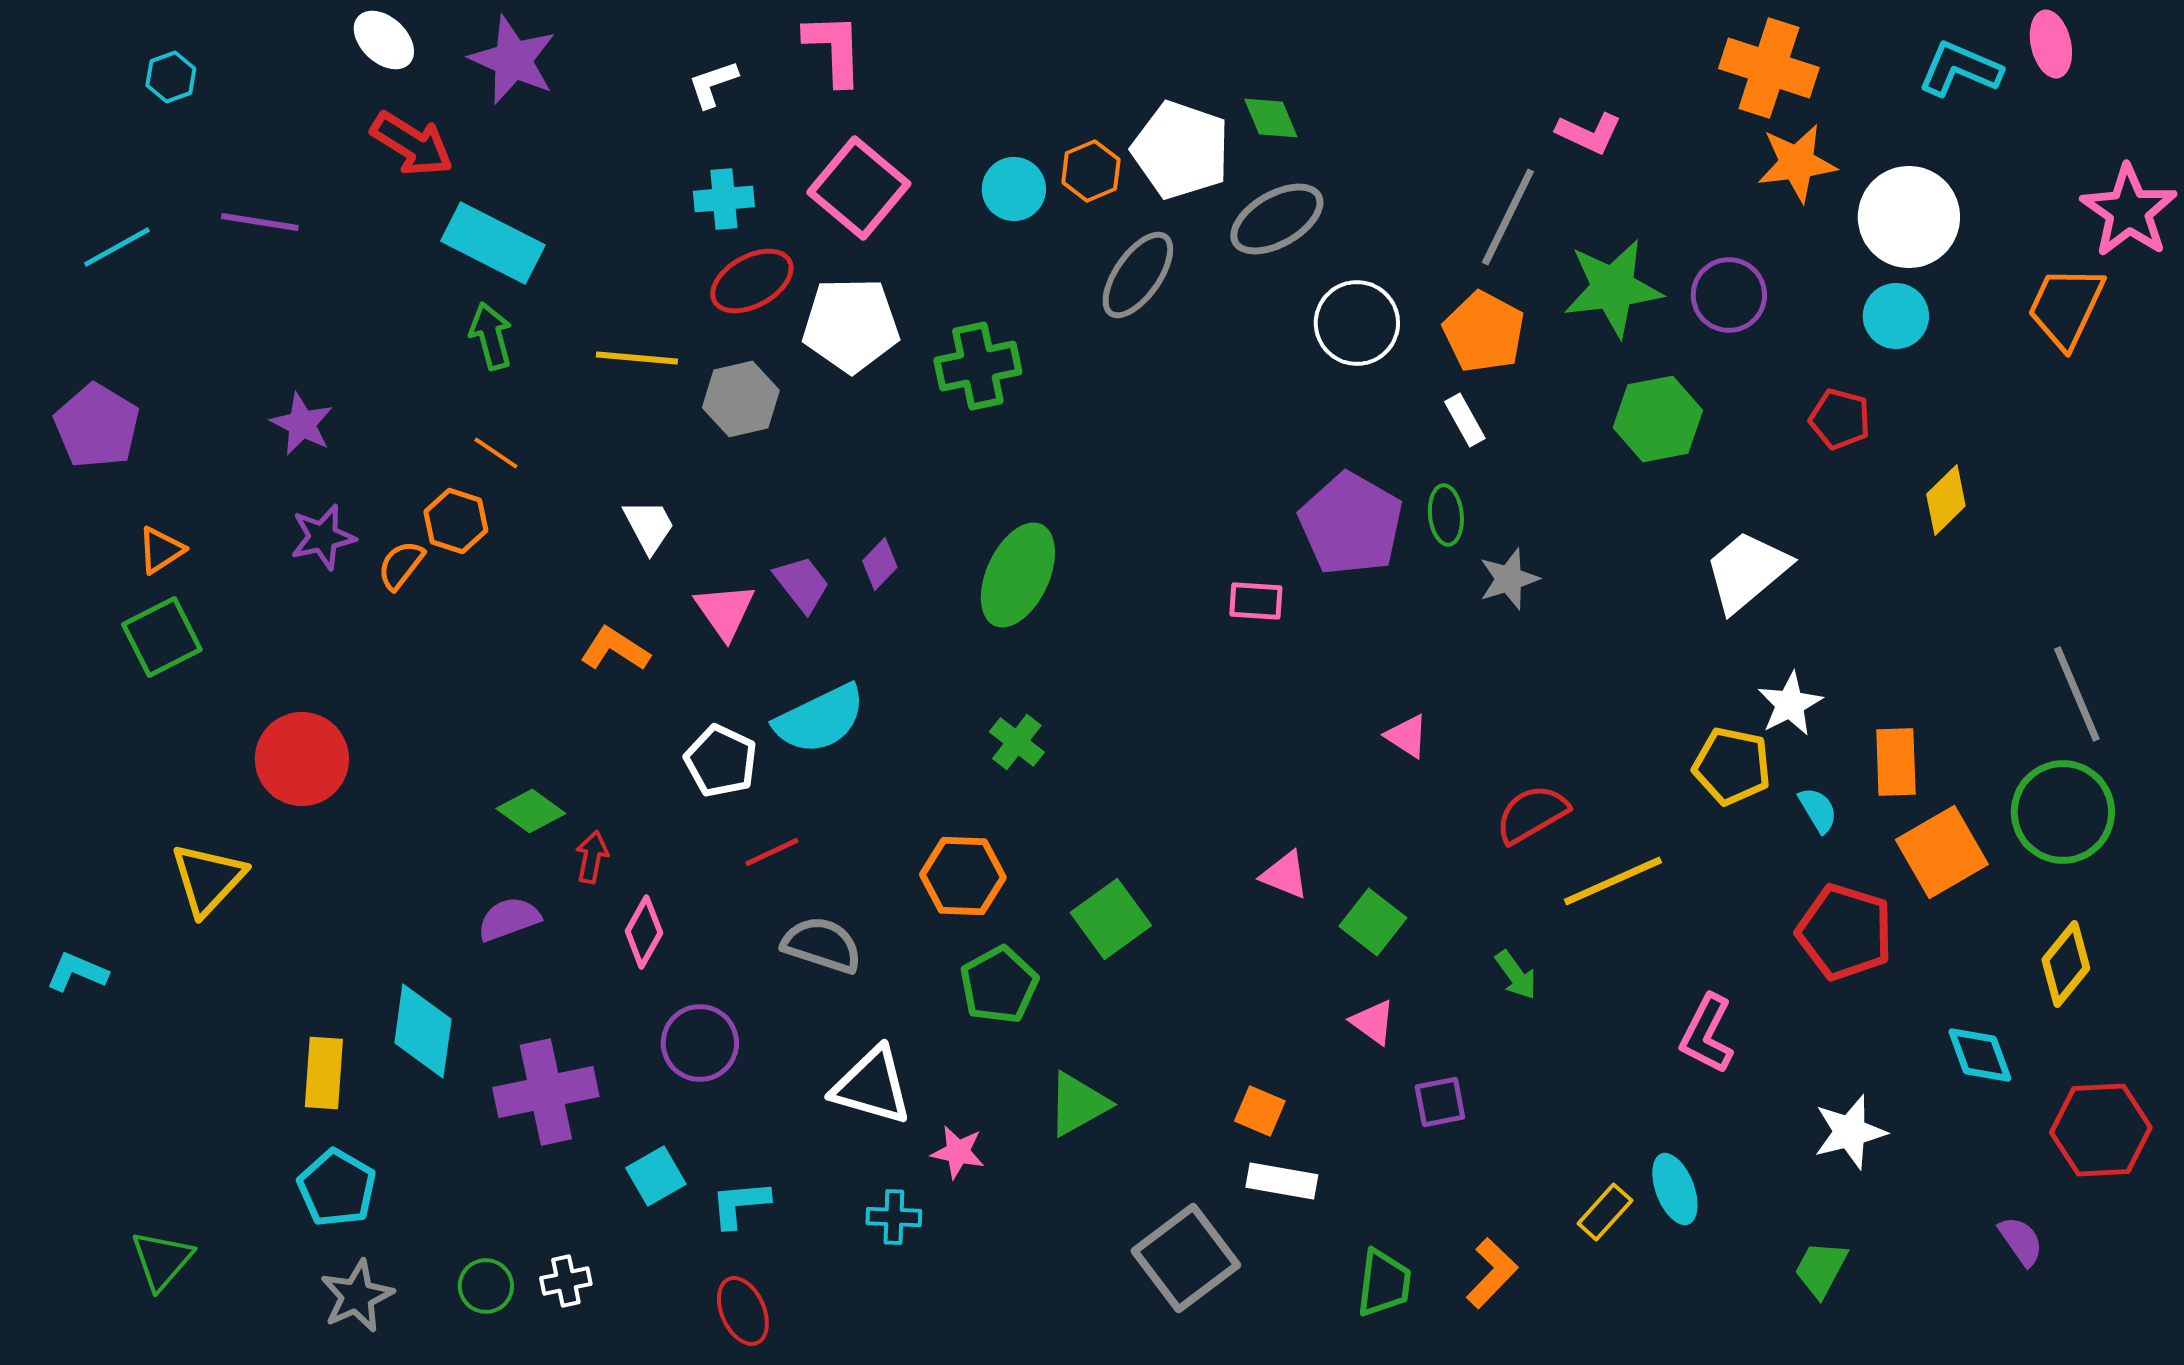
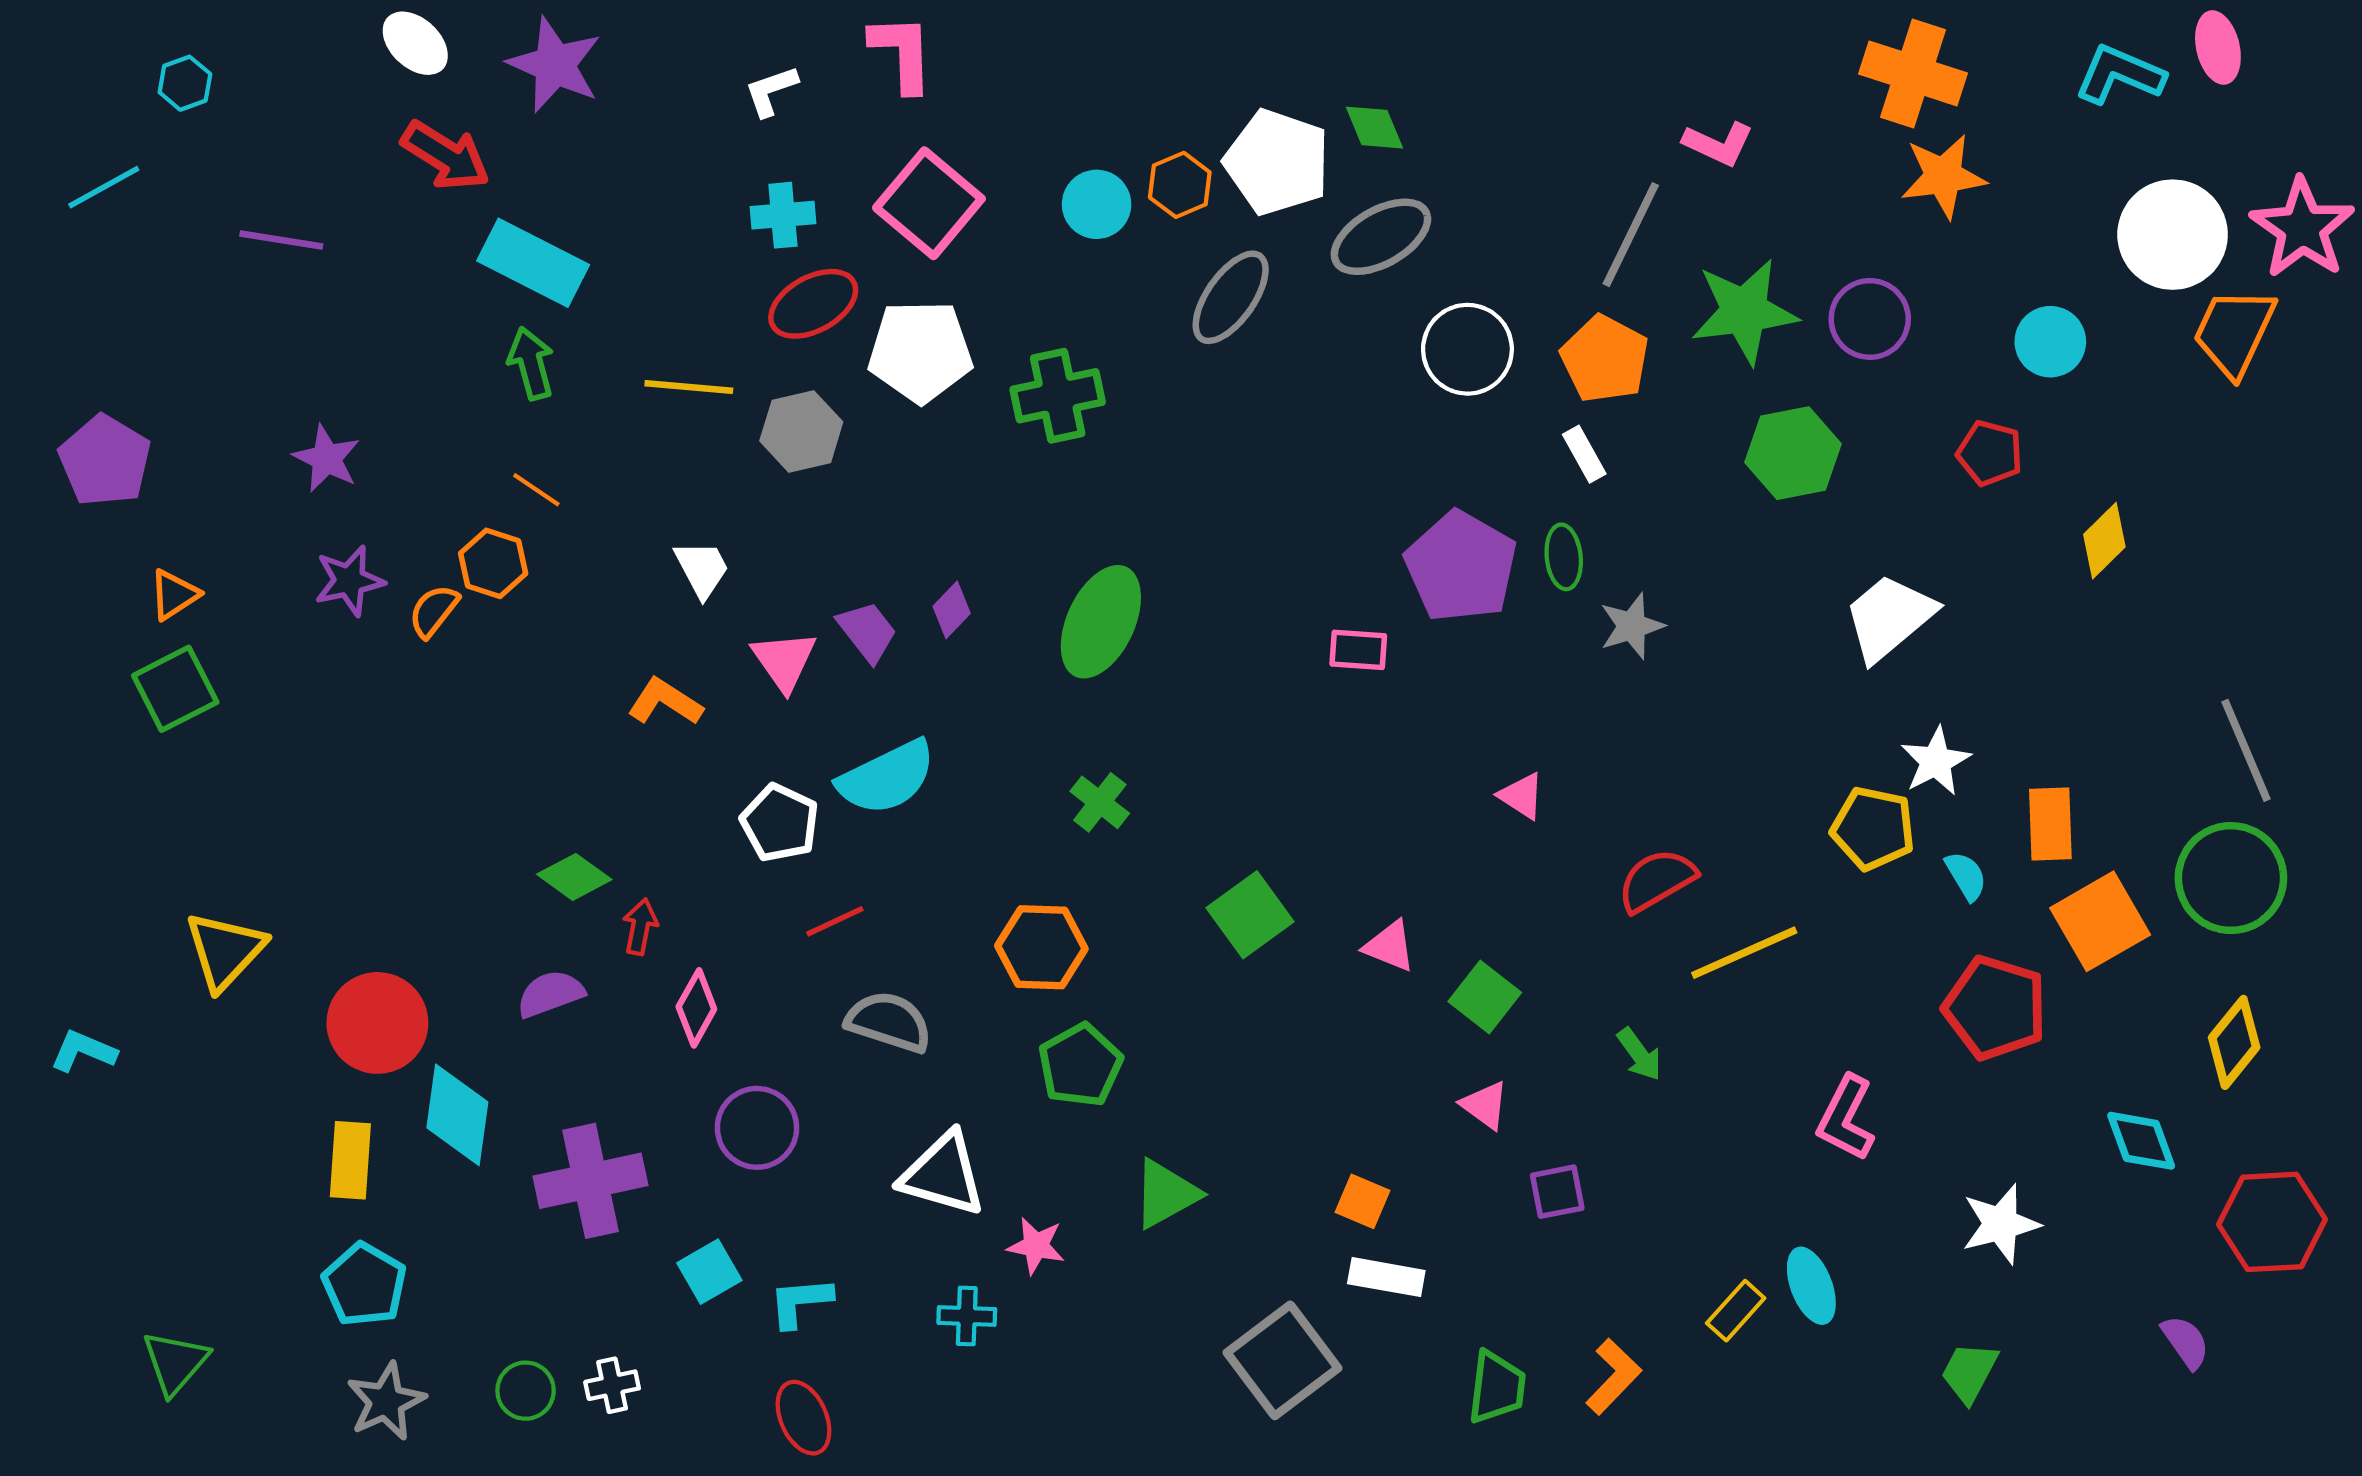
white circle: (1909, 217) -> (2173, 235), moved
cyan line: (117, 247) -> (104, 187), moved
red circle: (302, 759) -> (377, 1023), moved
green square: (1111, 919) -> (1250, 915), moved

